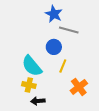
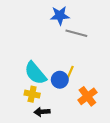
blue star: (54, 14) -> (60, 15), turned -30
blue circle: (54, 47) -> (60, 80), moved

